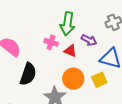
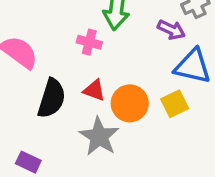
purple arrow: (89, 40) -> (171, 30), moved
red triangle: (70, 51) -> (94, 90), moved

